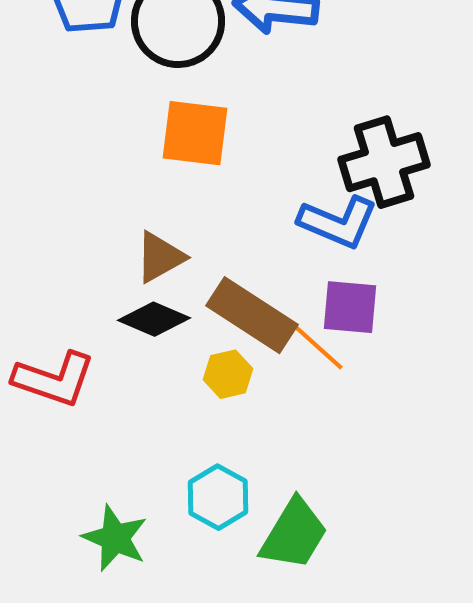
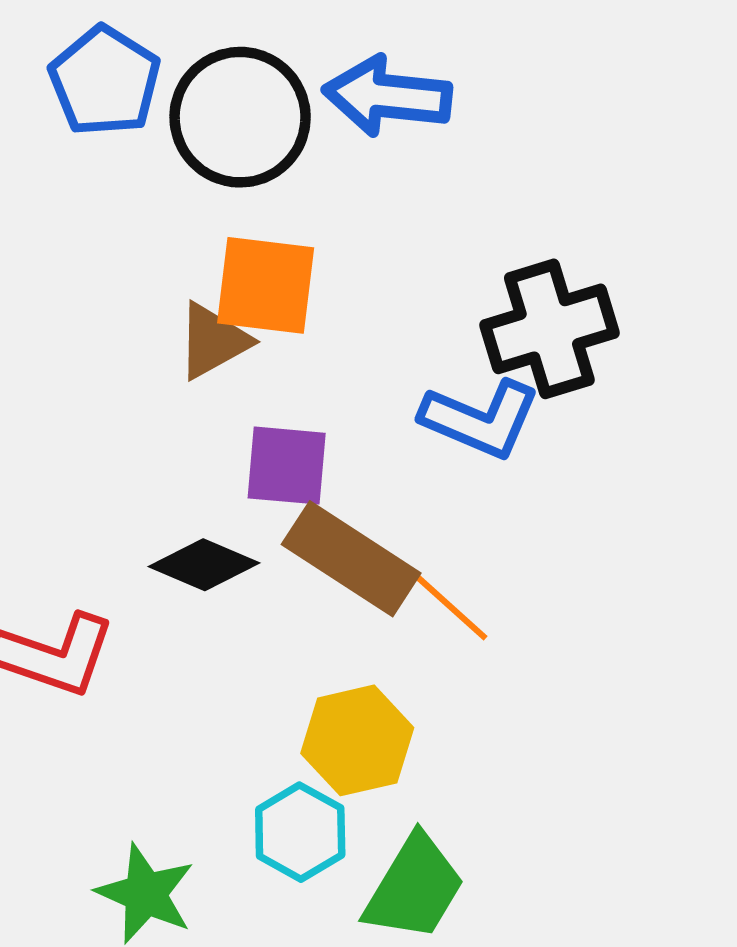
brown triangle: (160, 257) -> (213, 341), moved
purple square: (350, 307) -> (287, 466), moved
yellow hexagon: (228, 374) -> (357, 740), moved, size x1.5

